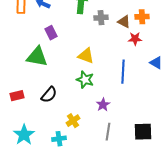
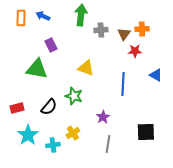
brown triangle: (124, 22) -> (124, 34), turned 40
green star: (85, 80) -> (74, 96), moved
black square: (143, 132) -> (146, 132), moved
cyan star: (24, 135) -> (28, 135), moved
cyan cross: (59, 139) -> (53, 145), moved

